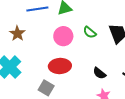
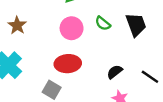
black semicircle: (99, 73) -> (115, 72), turned 104

